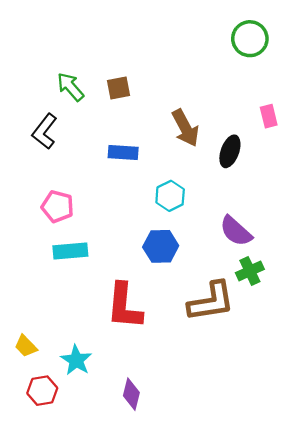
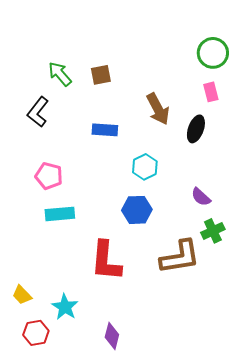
green circle: (250, 39) -> (213, 53), moved
pink rectangle: (269, 116) -> (211, 92), moved
purple semicircle: (236, 231) -> (201, 197), size x0.7

